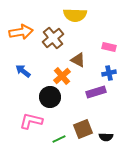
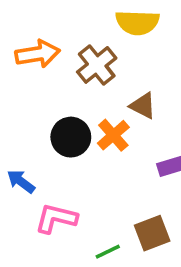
blue arrow: (23, 71) -> (21, 181), moved
black circle: (50, 97) -> (71, 137), moved

